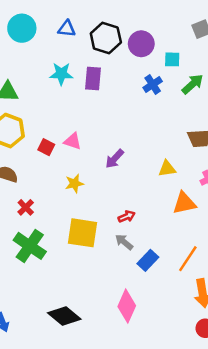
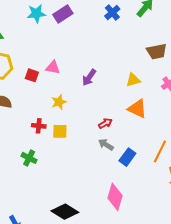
purple rectangle: (93, 79) -> (63, 14), turned 60
orange triangle: (184, 203) -> (137, 109), moved, turned 45
red cross: (26, 207) -> (39, 126), moved, turned -32
yellow square: (83, 233) -> (60, 131), moved, size x0.6
green cross: (30, 246) -> (29, 158), size x0.6

